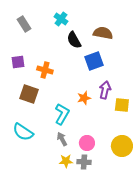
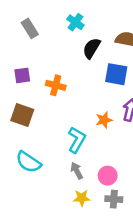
black semicircle: (74, 40) -> (92, 48), turned 60
blue square: (94, 61) -> (116, 74), turned 30
brown square: (29, 94) -> (22, 115), moved
gray cross: (84, 162) -> (114, 199), moved

